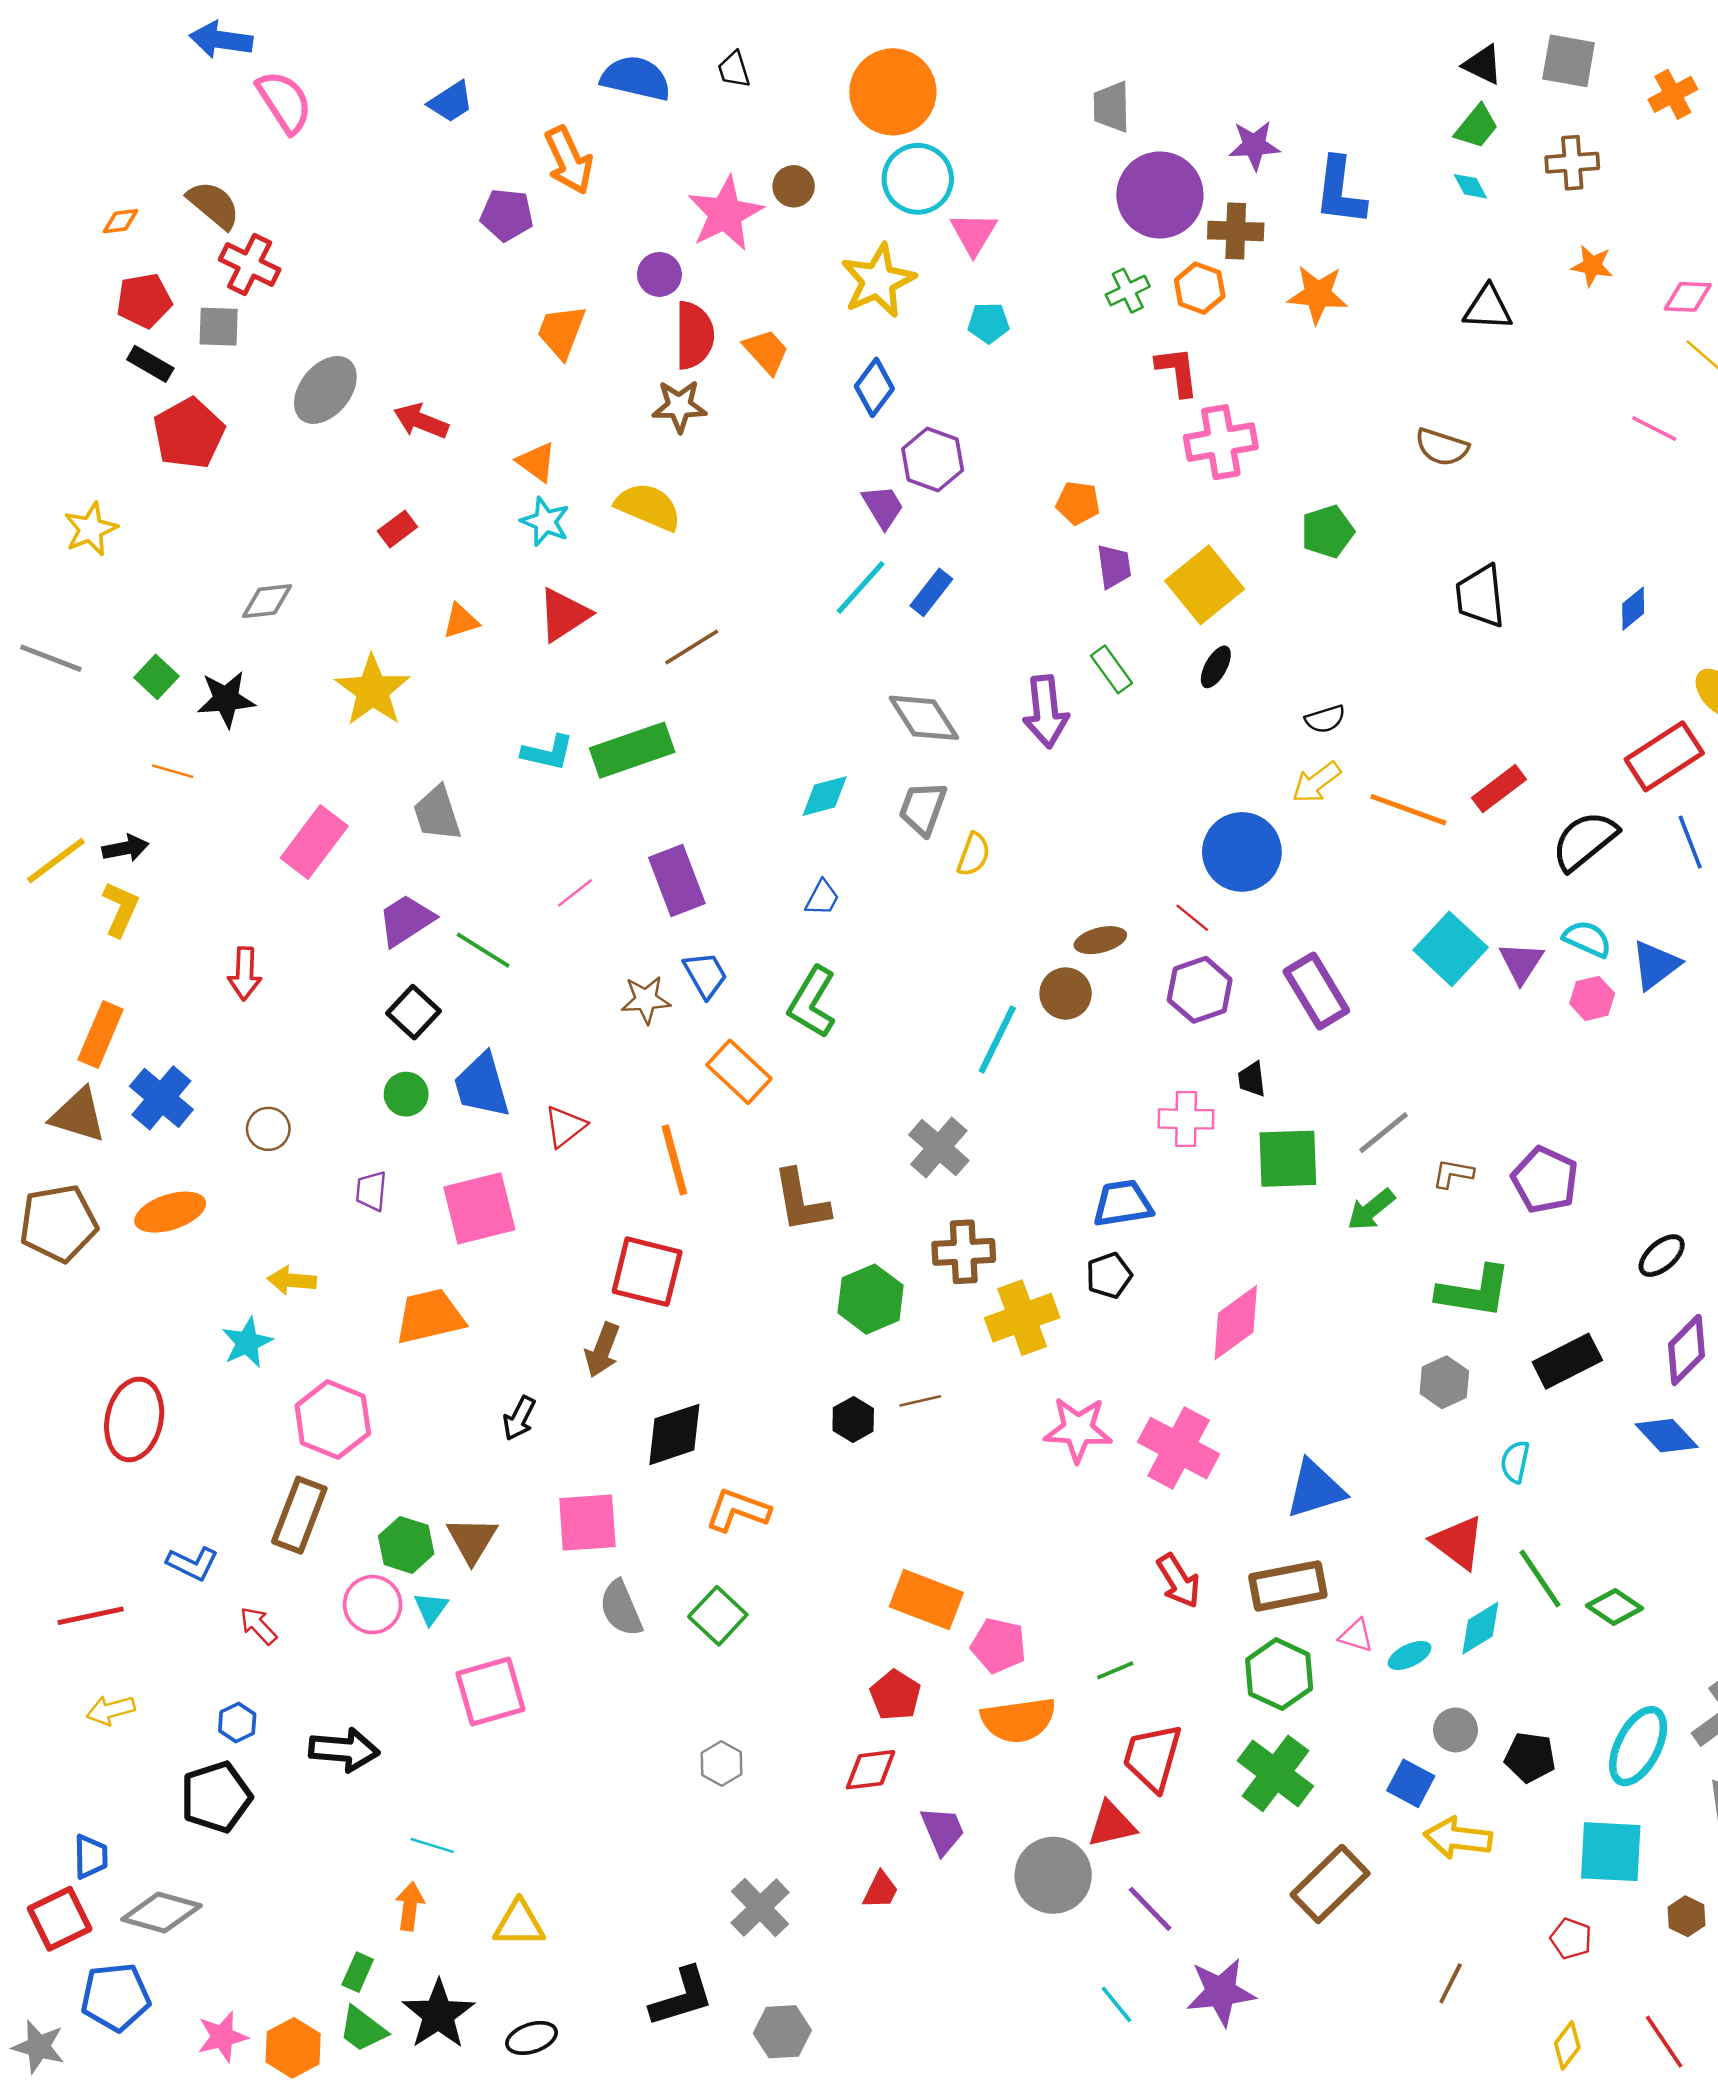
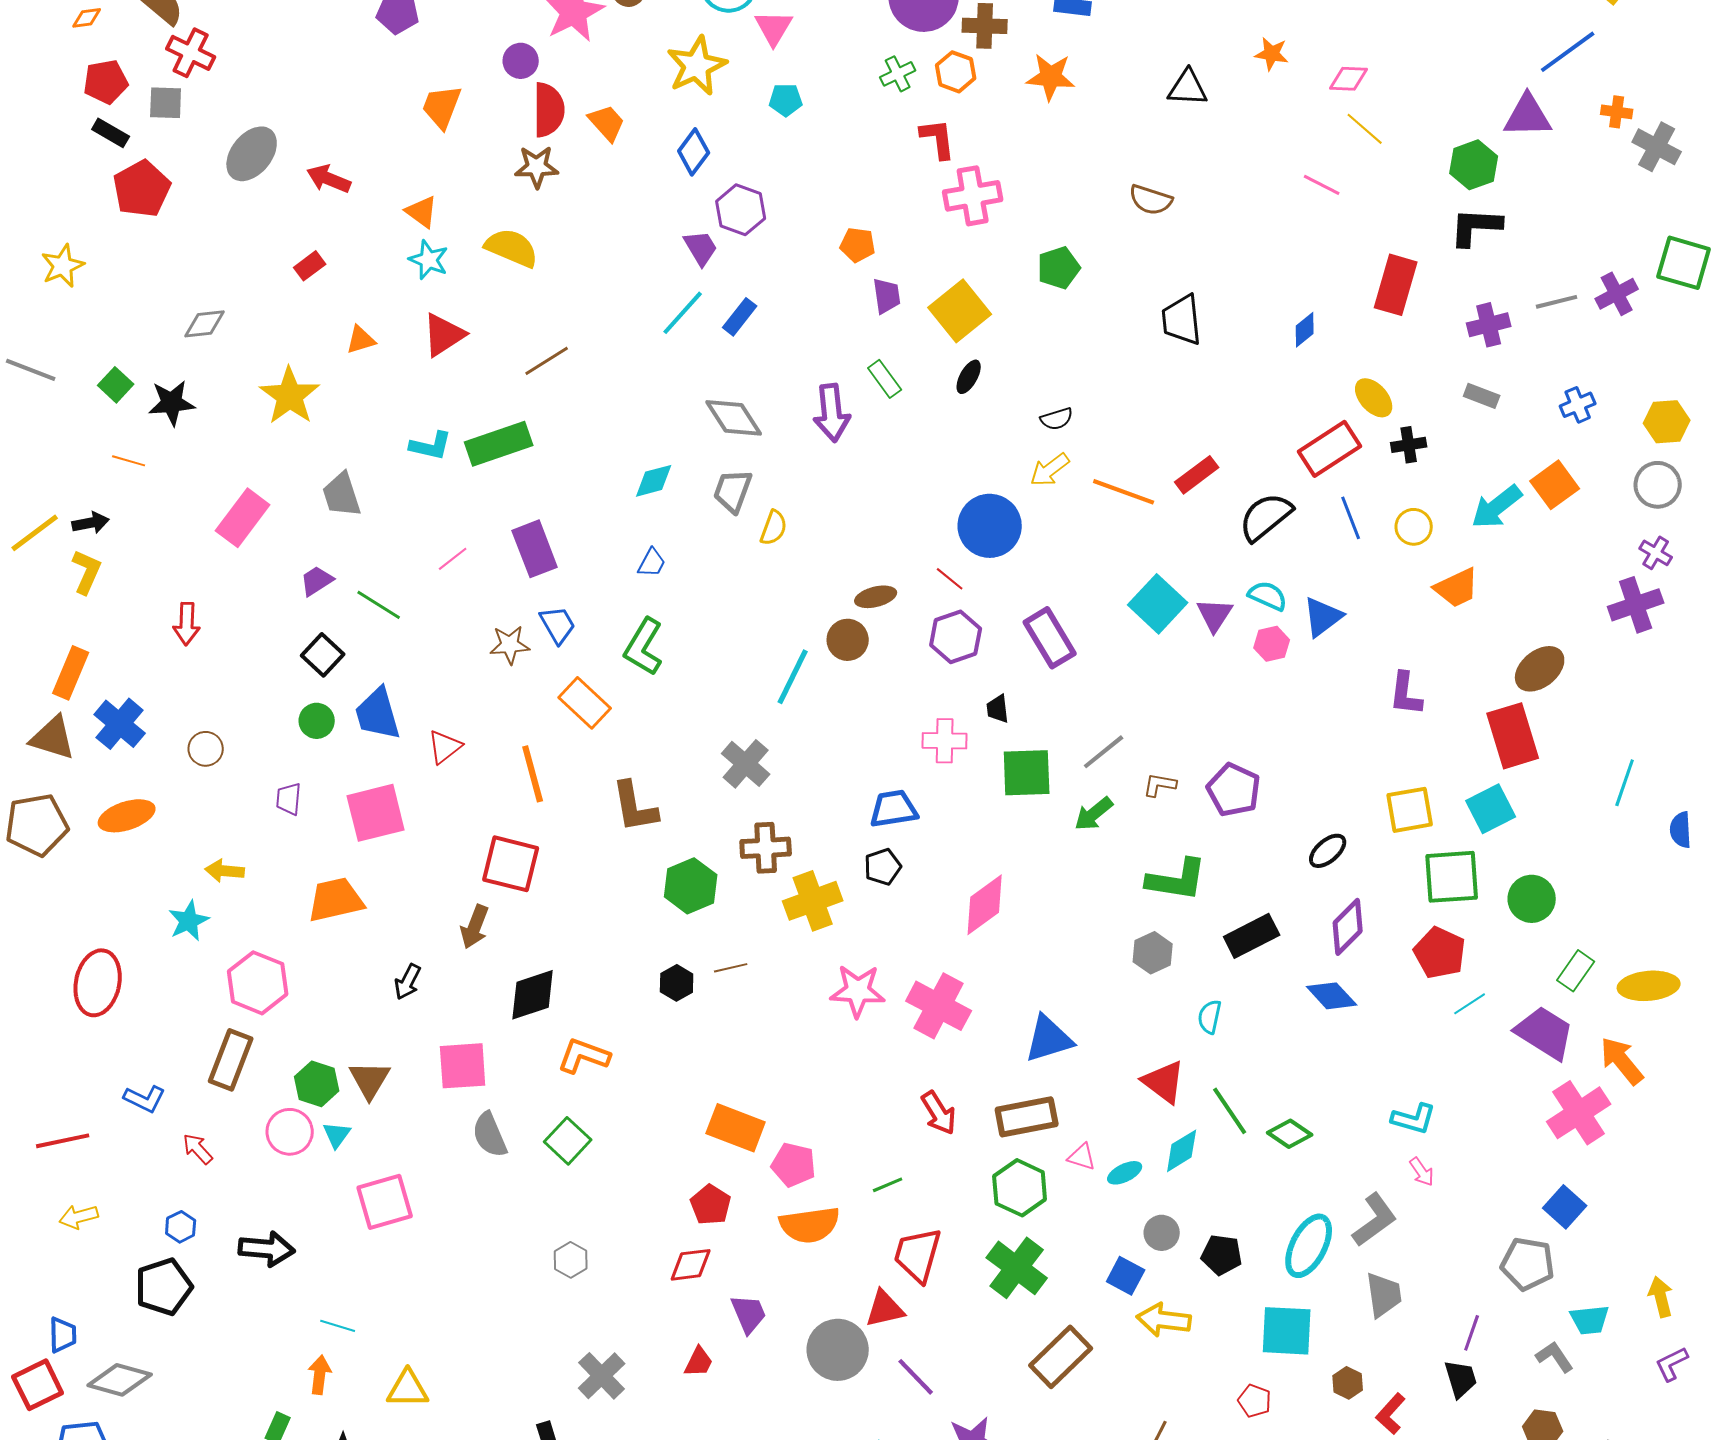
purple trapezoid: (406, 920) -> (317, 581), size x0.7

